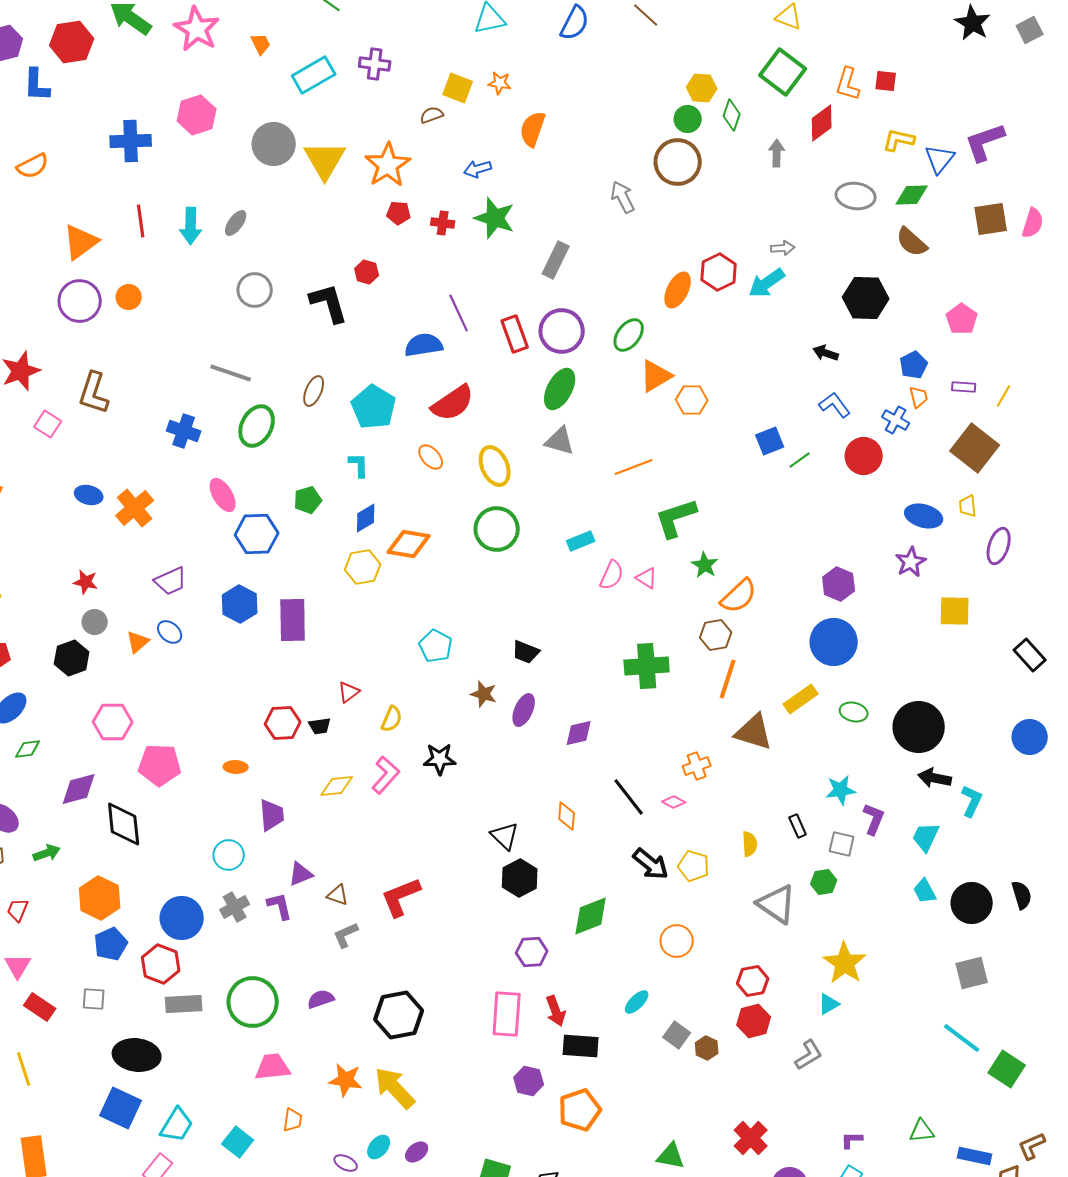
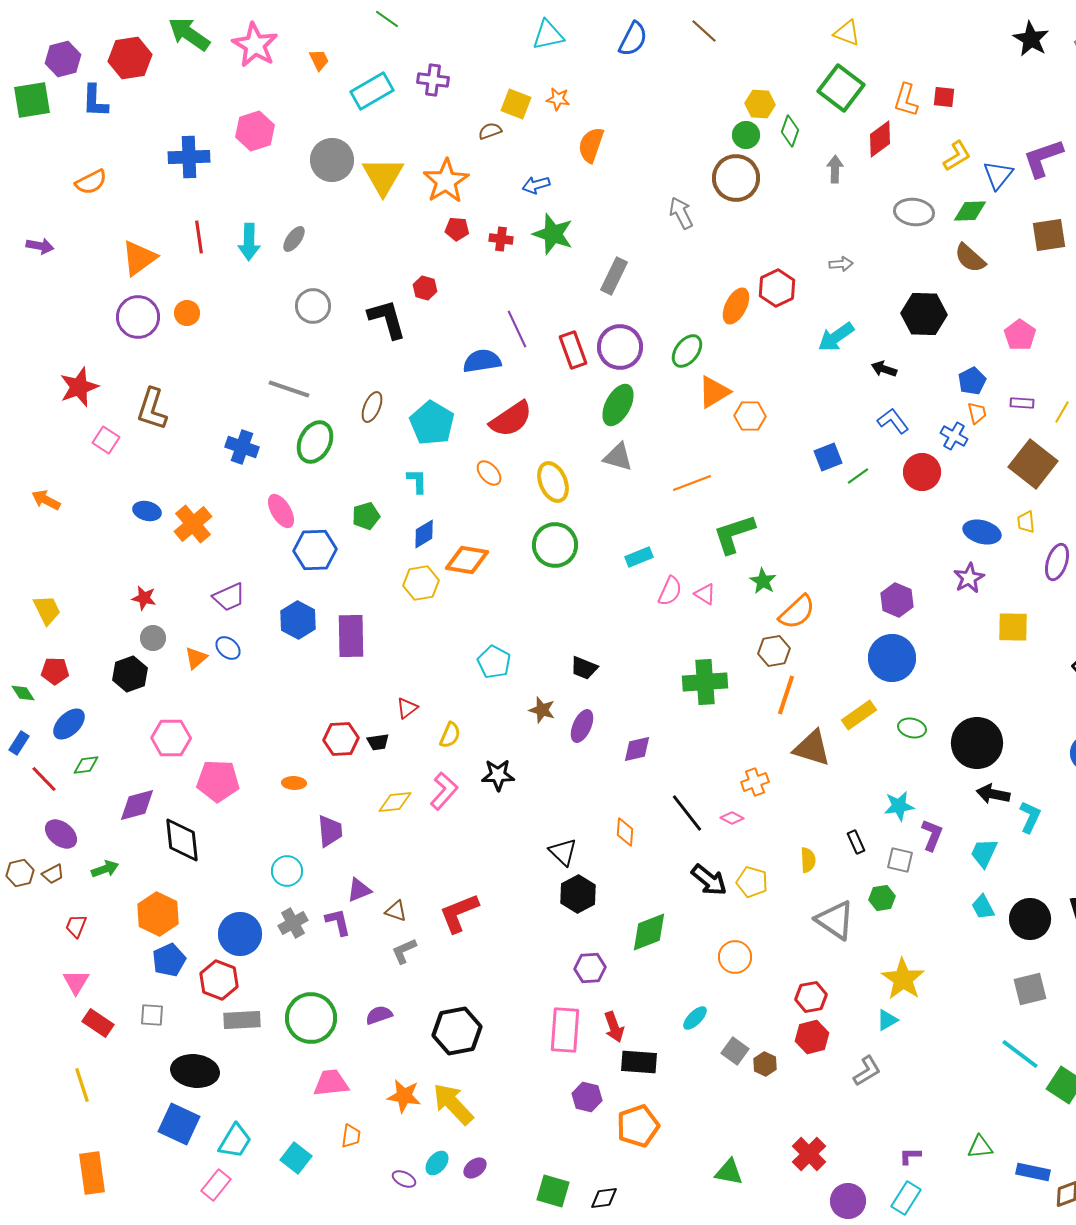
yellow L-shape: (899, 140) -> (957, 156), turned 136
cyan arrow: (767, 283) -> (836, 337), moved

